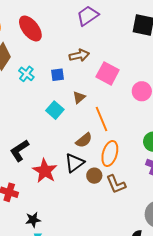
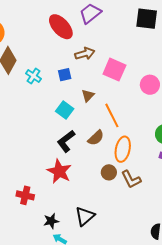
red ellipse: (30, 28) -> (61, 27), moved
black L-shape: (19, 150) -> (66, 141), moved
black triangle: (74, 163) -> (85, 216), moved

